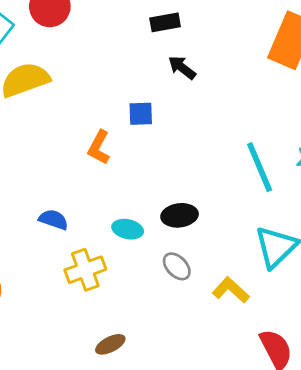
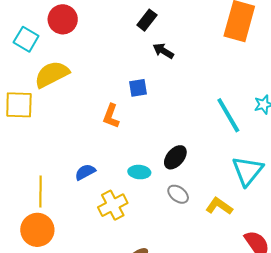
black rectangle: (165, 22) -> (147, 20), turned -35
black ellipse: (180, 215) -> (175, 157), turned -35
blue semicircle: (53, 220) -> (85, 172), turned -40

